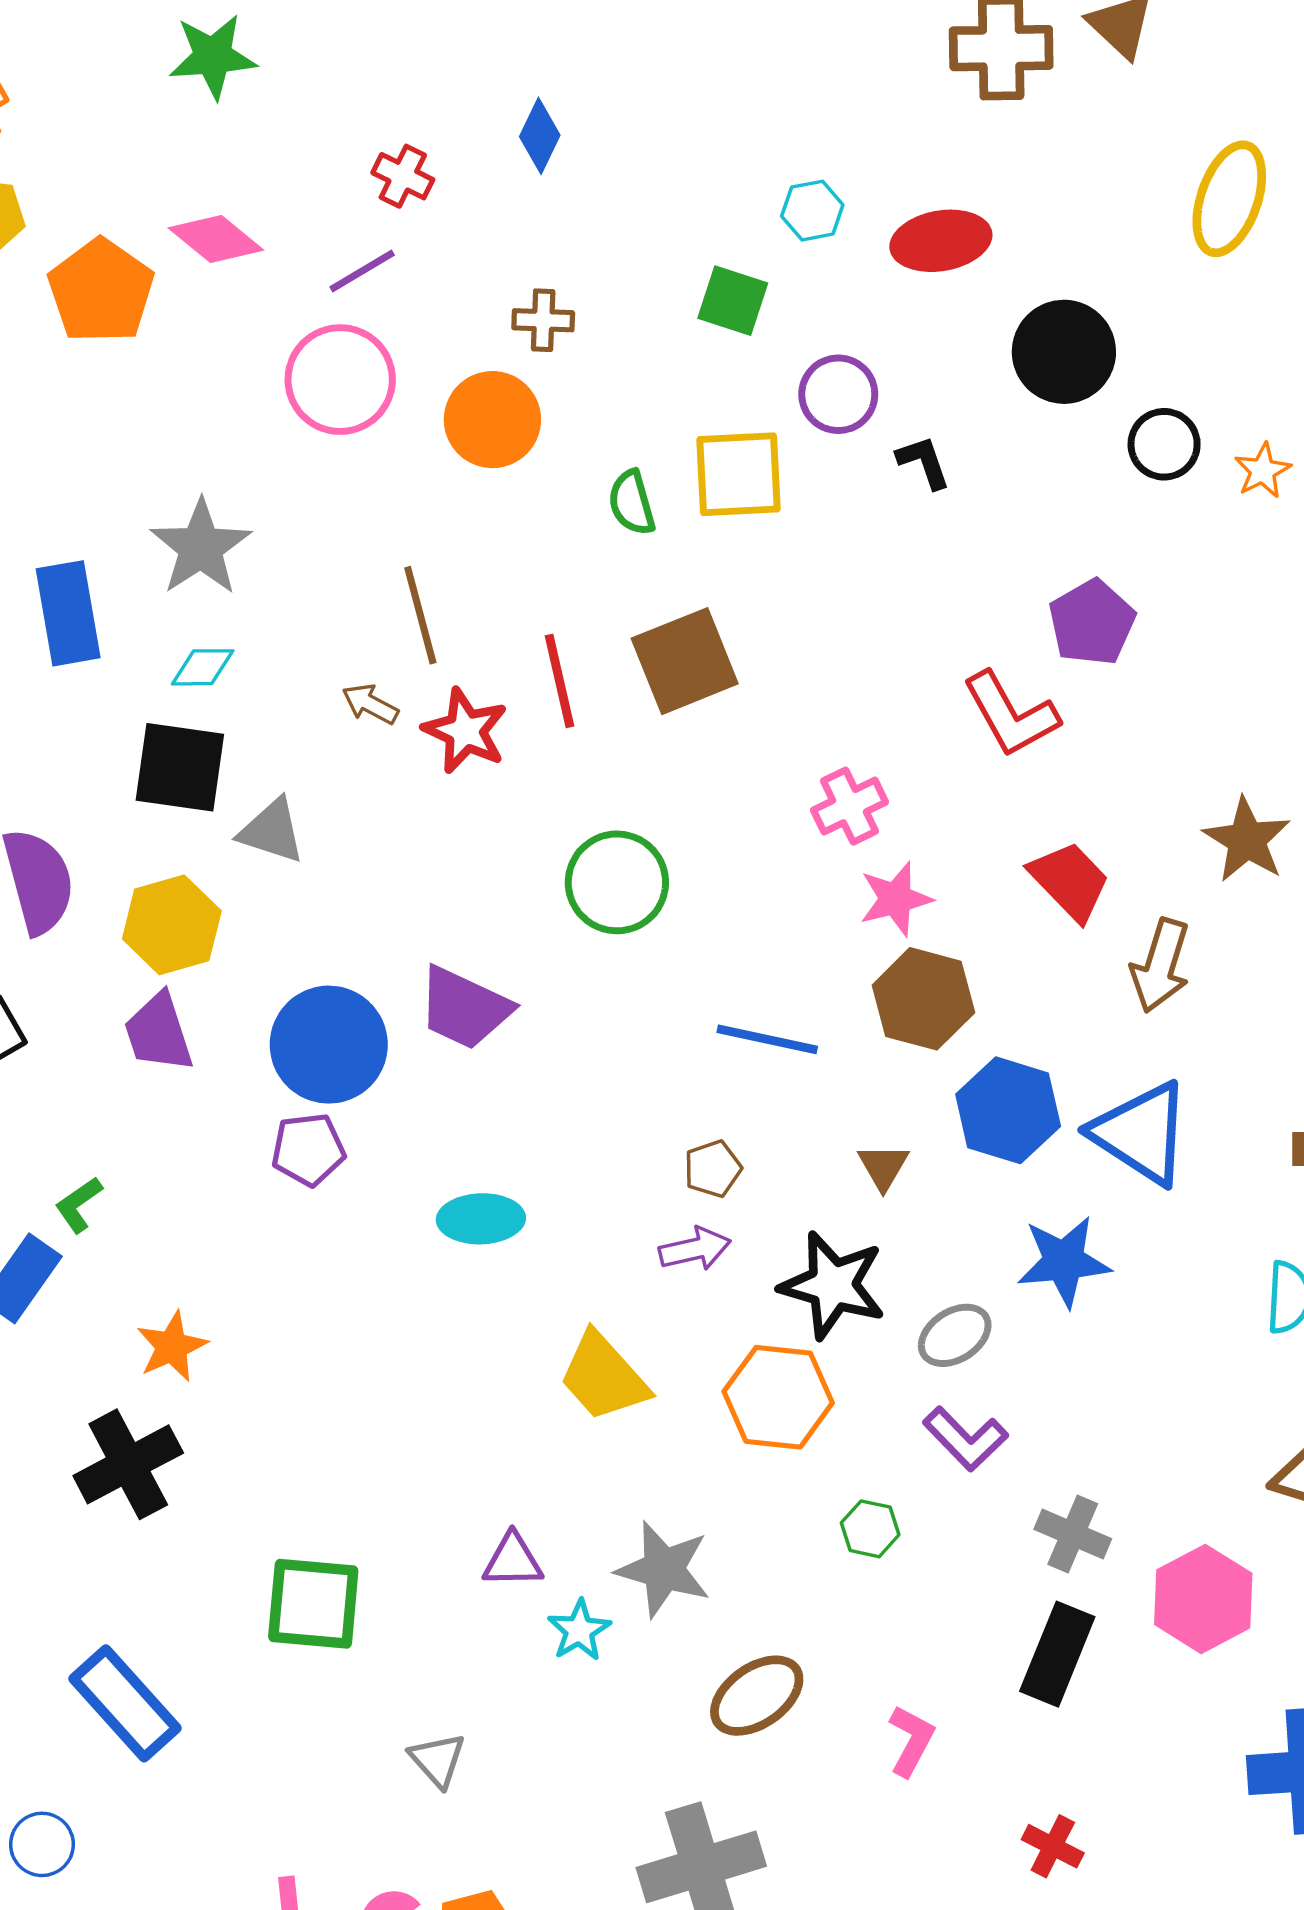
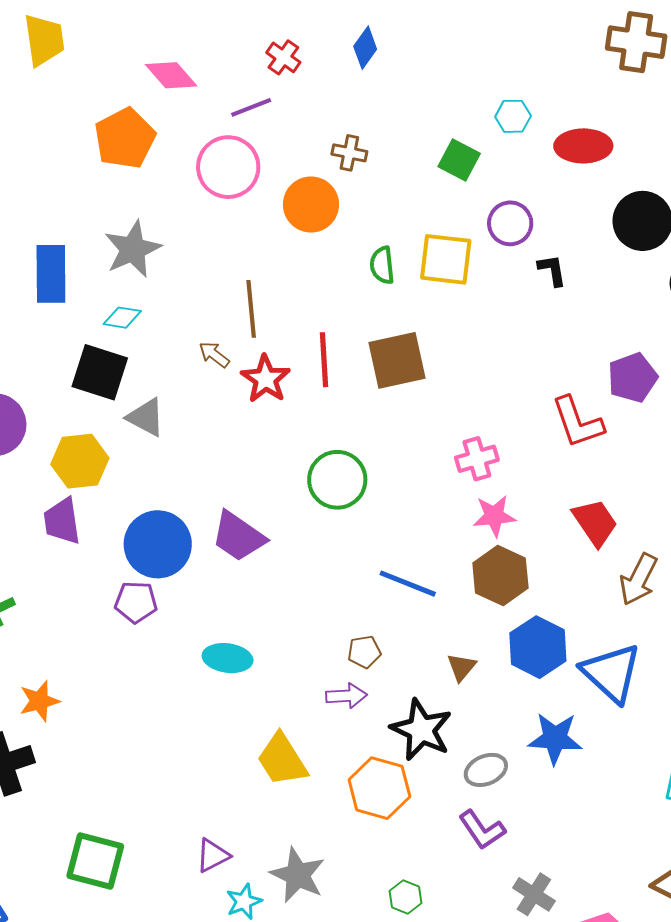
orange pentagon: (101, 291) -> (125, 138), moved
green hexagon: (870, 1529) -> (405, 897), moved
purple triangle: (513, 1561) -> (213, 856), turned -36

